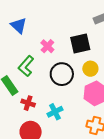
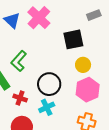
pink cross: (47, 46) -> (39, 18), moved, size x1.6
black circle: (62, 74) -> (49, 84), moved

